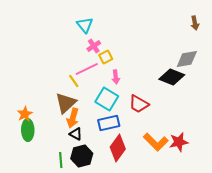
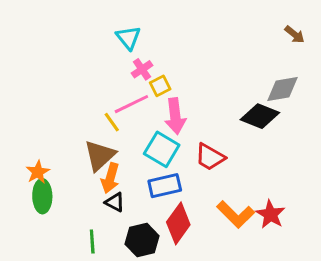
brown arrow: (195, 23) -> (295, 35), turned -40
pink arrow: (116, 77) -> (175, 116), size x1.6
red star: (179, 142) -> (270, 214), turned -30
black hexagon: (82, 156) -> (142, 240), moved

